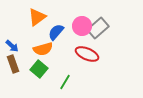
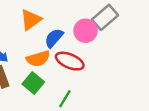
gray rectangle: (98, 28) -> (105, 17), moved
red ellipse: (87, 54) -> (70, 61), moved

